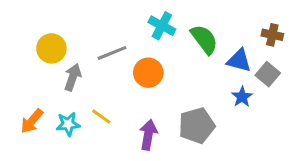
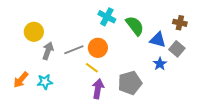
gray line: (112, 53) -> (74, 50), moved
yellow line: (101, 117) -> (92, 68), moved

